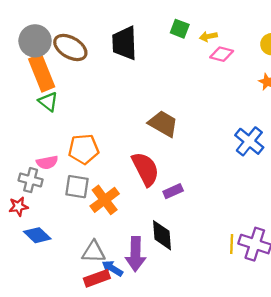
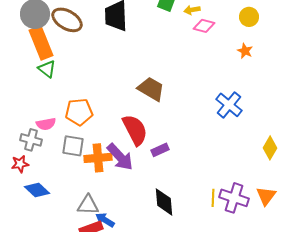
orange cross: (105, 200) -> (98, 158), turned 32
black diamond: (162, 235) -> (164, 202), moved
purple arrow: (136, 254) -> (120, 157), moved, turned -44

